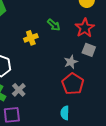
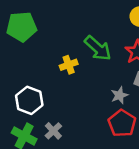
green arrow: (54, 25) -> (98, 48), size x1.6

